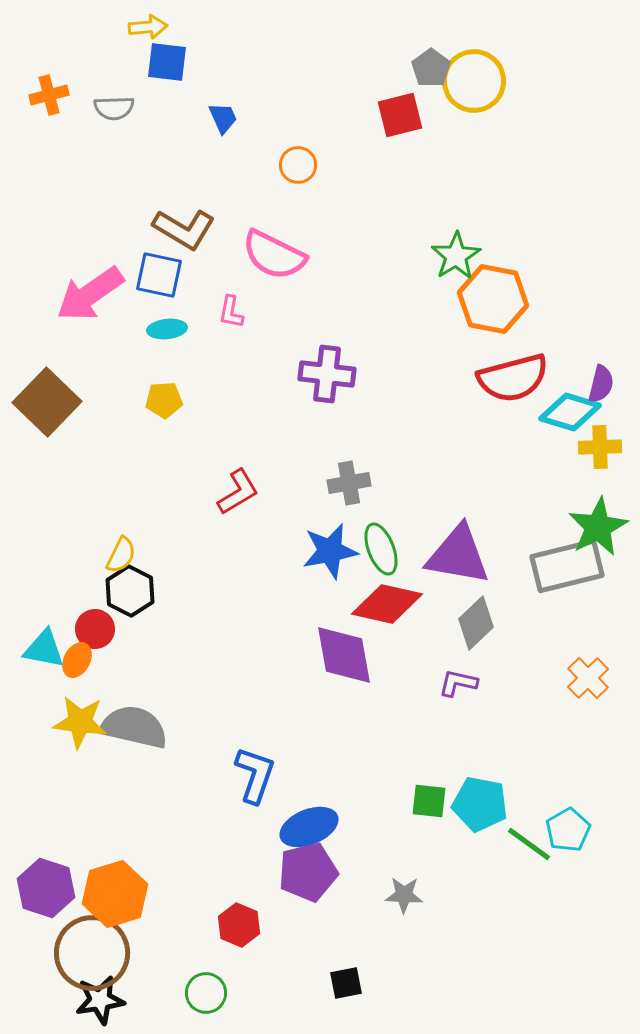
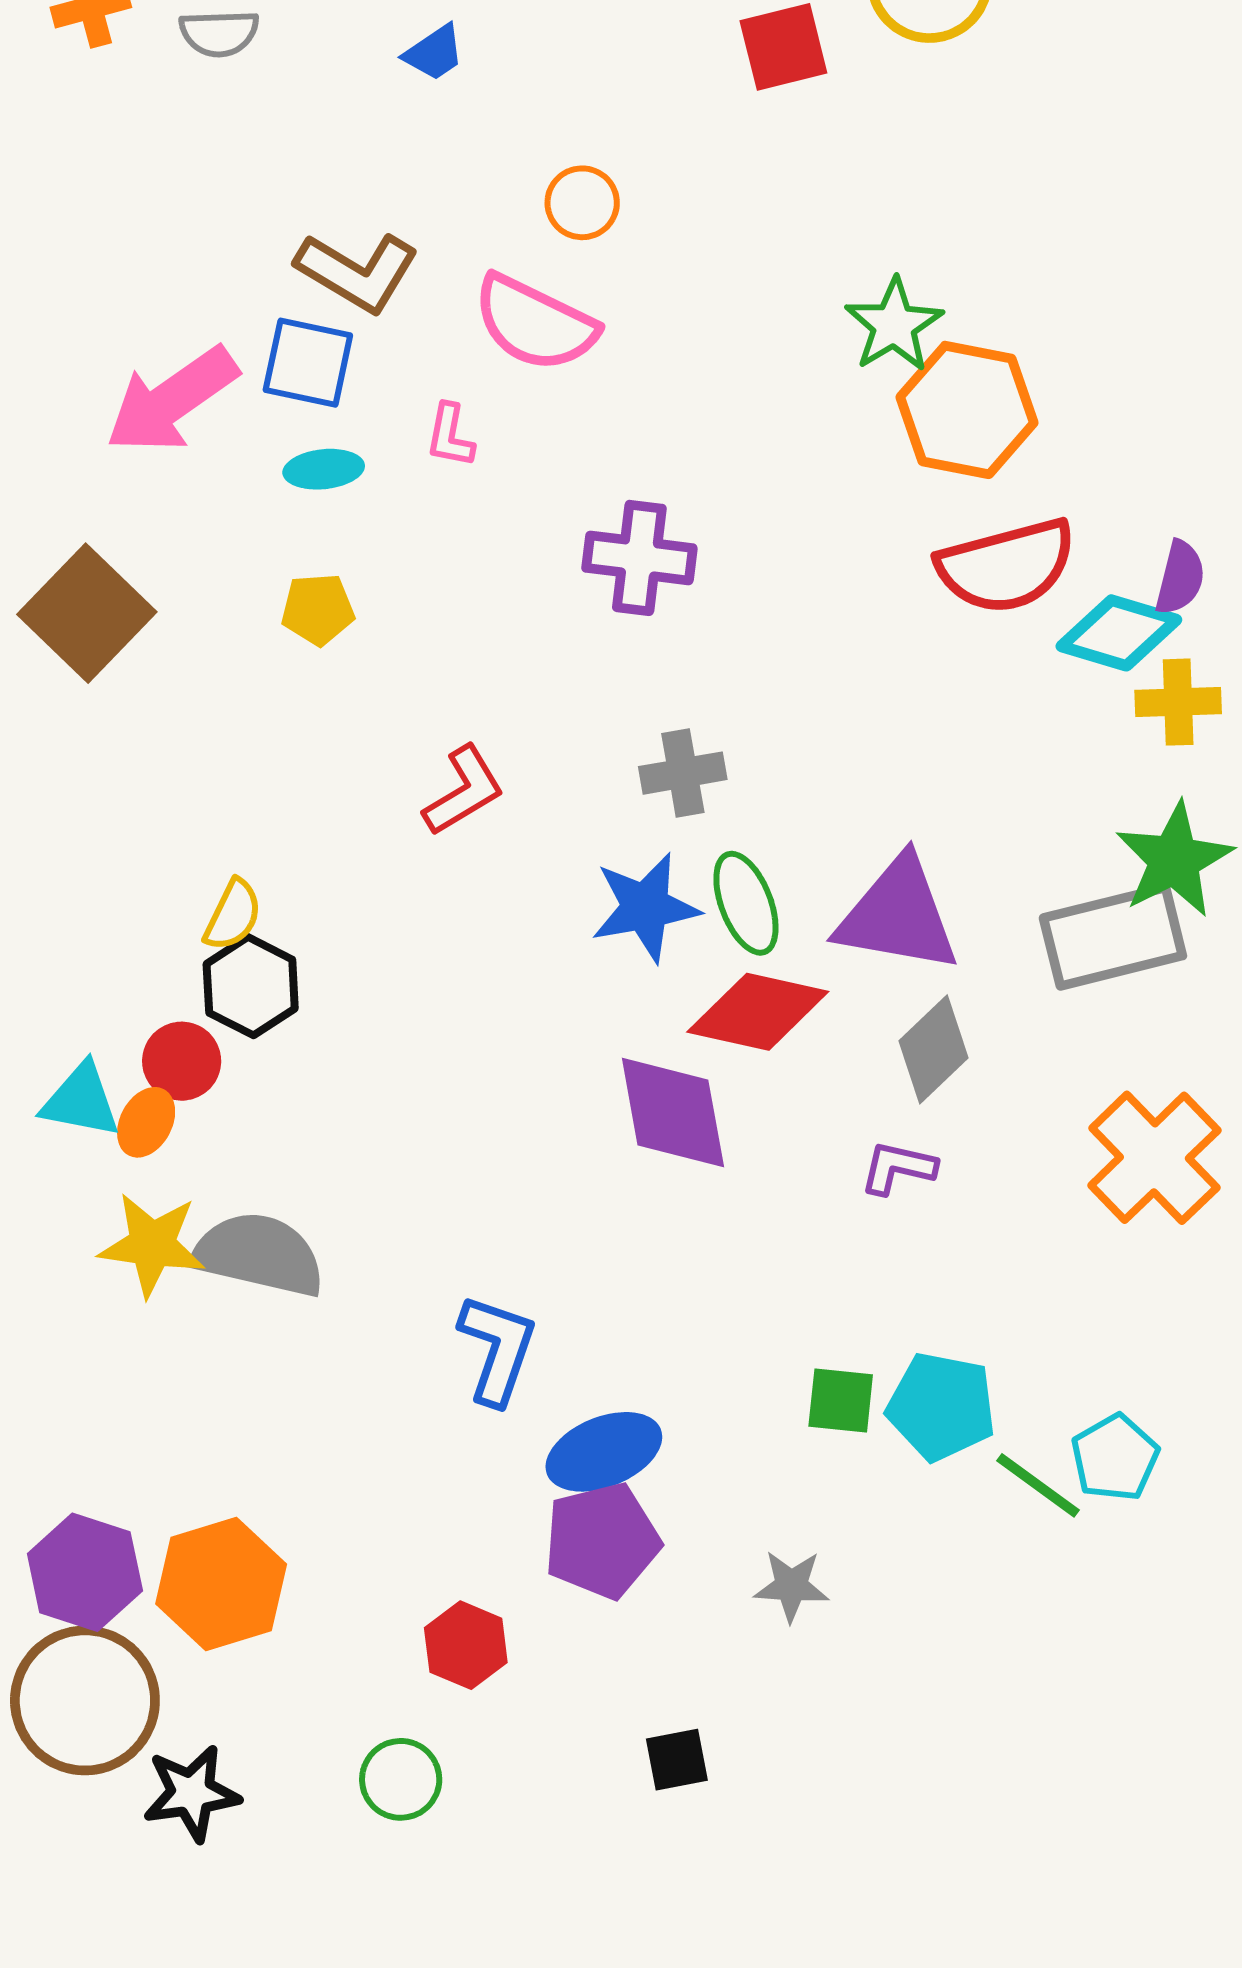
blue trapezoid: (223, 118) -> (434, 53), turned 80
orange circle: (298, 165) -> (582, 203), moved
orange cross: (588, 678) -> (1154, 1158), size x1.6
brown circle: (92, 953) -> (85, 1700), moved

